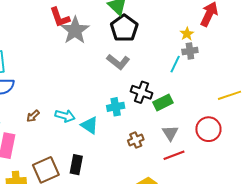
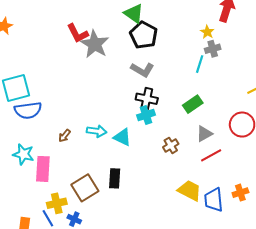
black cross: (142, 92) -> (147, 99), moved
gray triangle: (170, 133) -> (204, 134), turned 42

